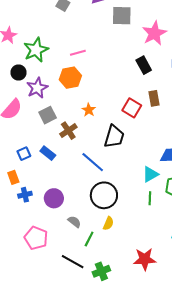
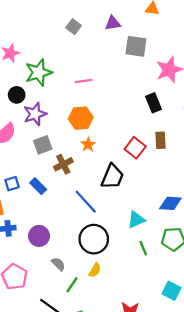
orange hexagon: (70, 78) -> (81, 118), moved
cyan triangle: (150, 174) -> (136, 220), moved
green line: (150, 198) -> (143, 248), turned -32

